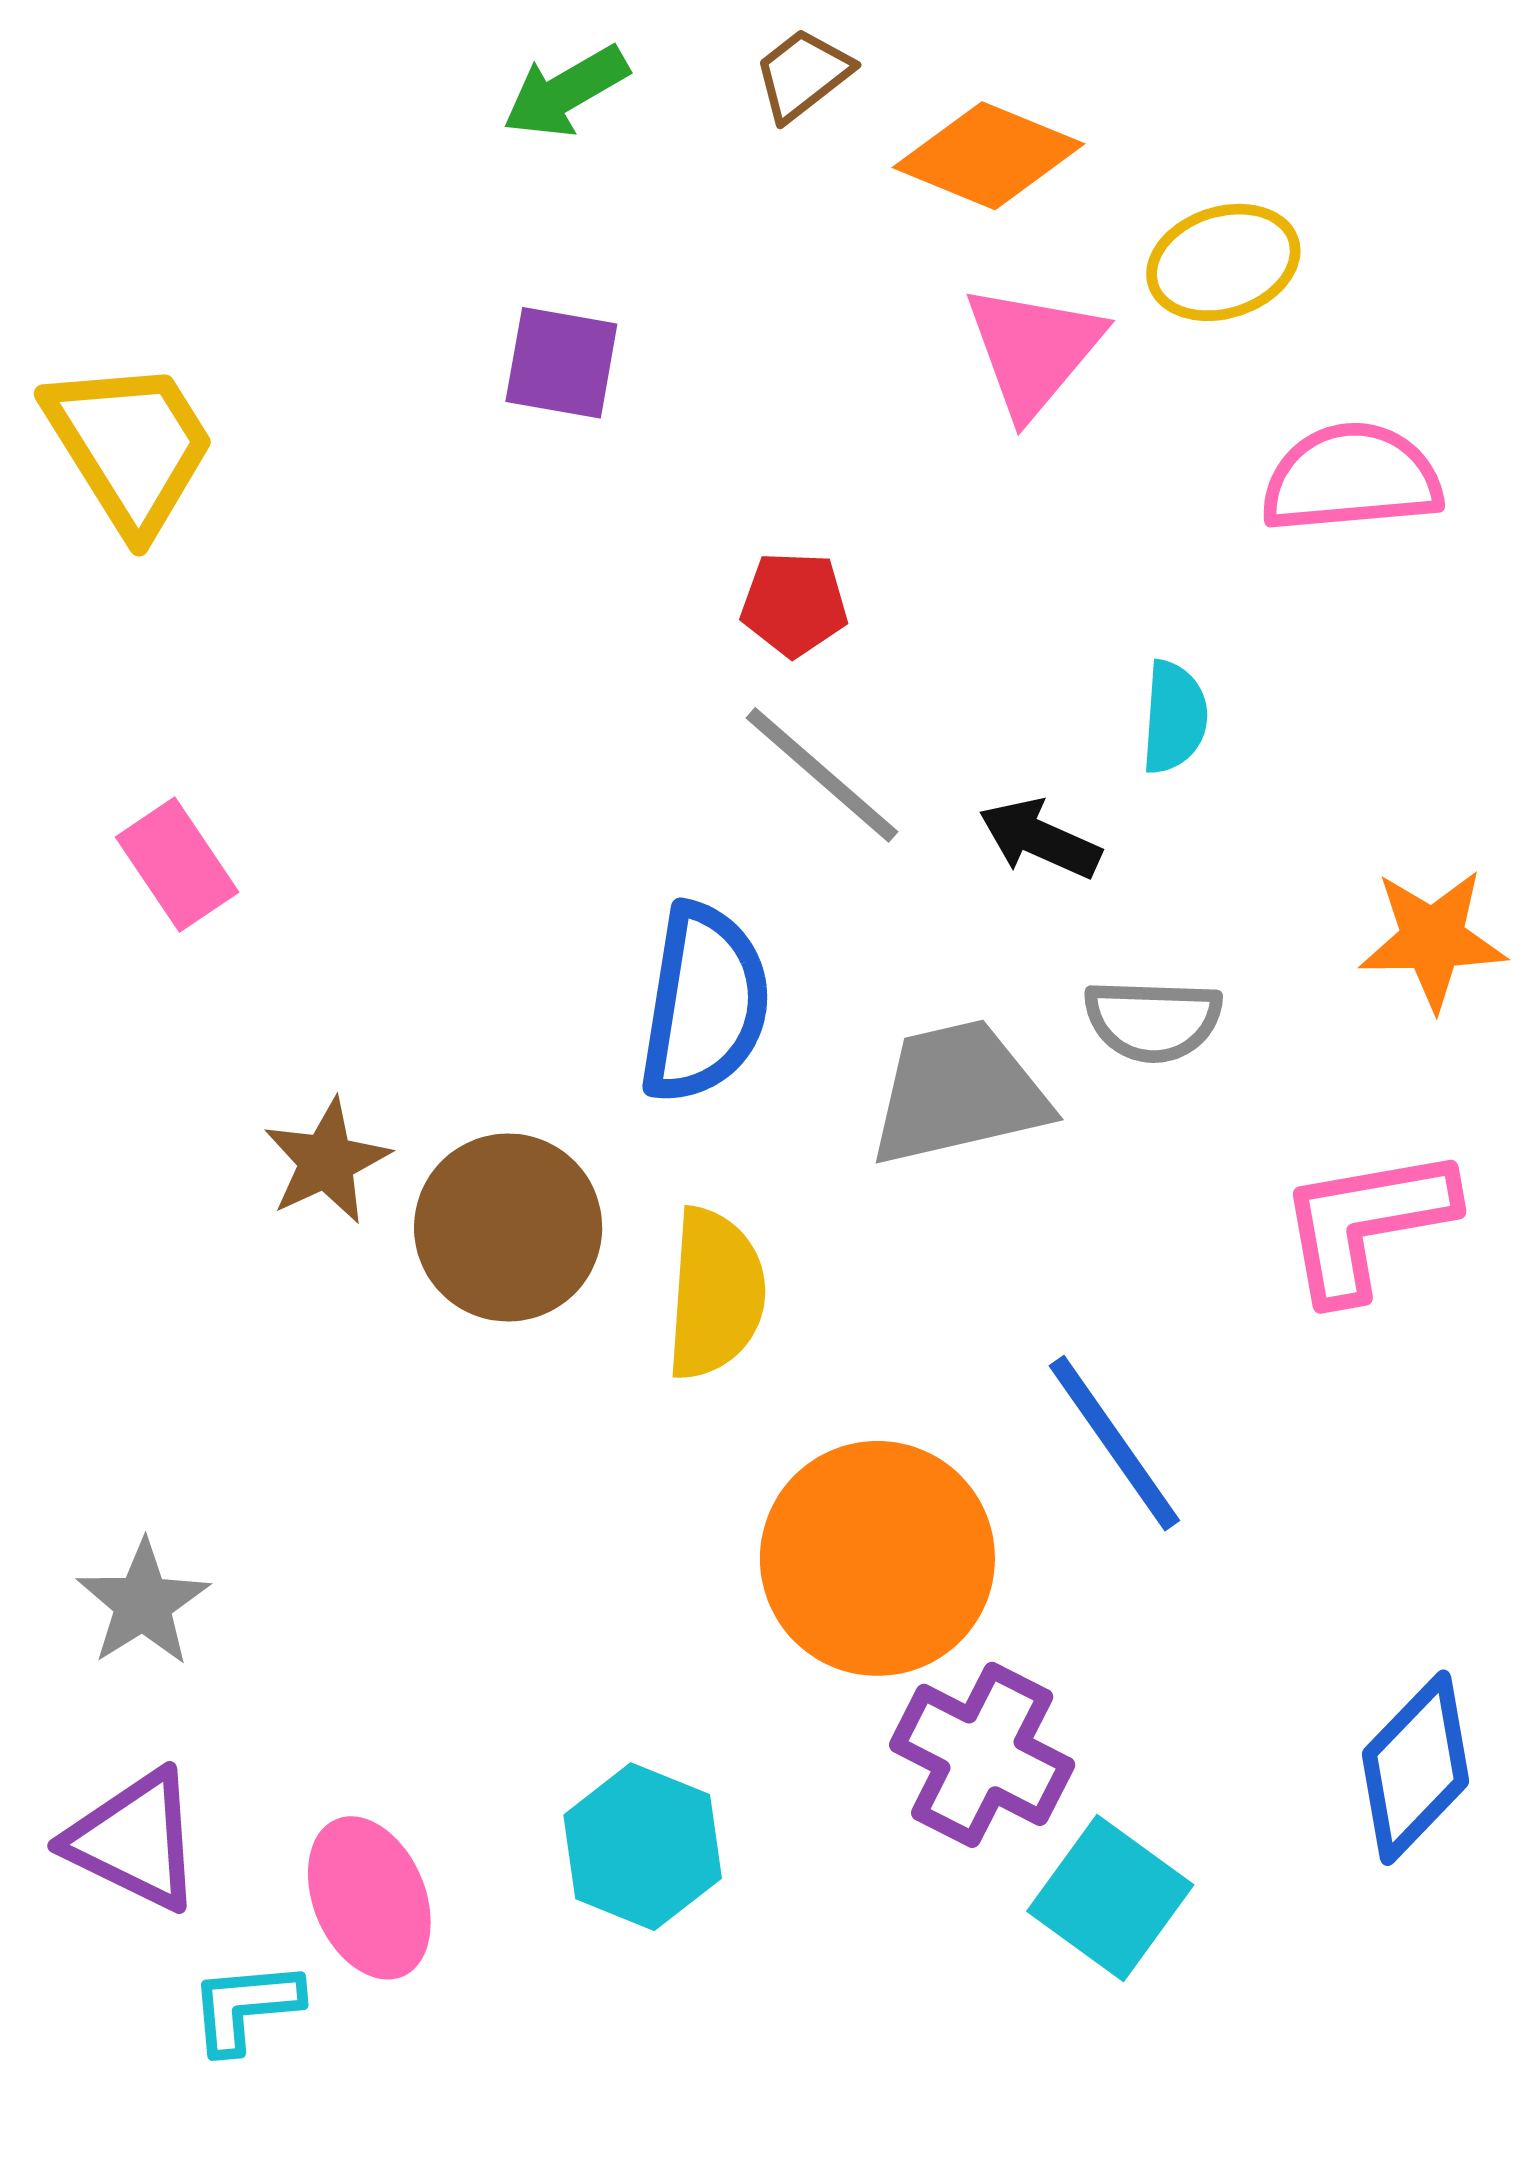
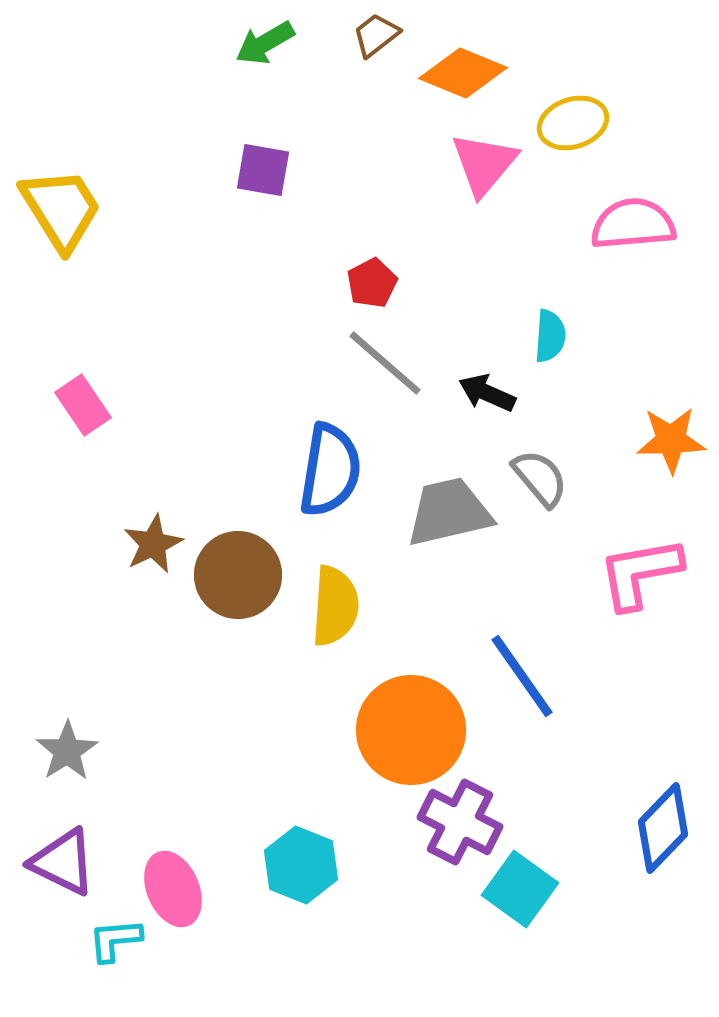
red pentagon: (794, 604) -> (372, 283), turned -30
gray semicircle: (1153, 1020) -> (540, 478), turned -132

